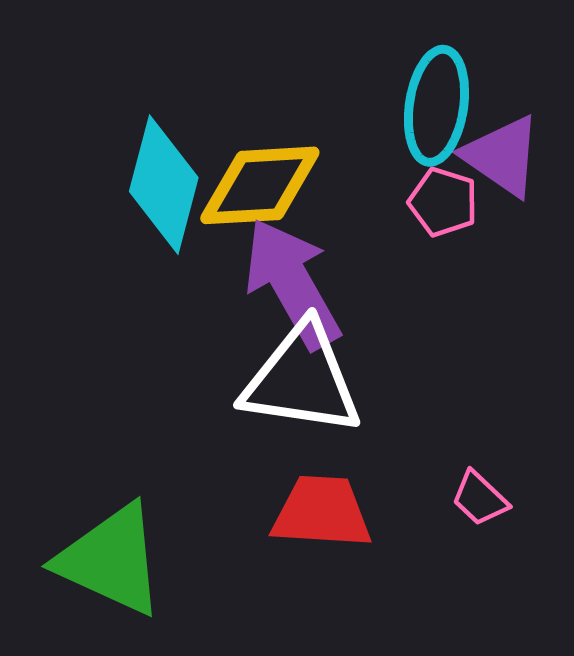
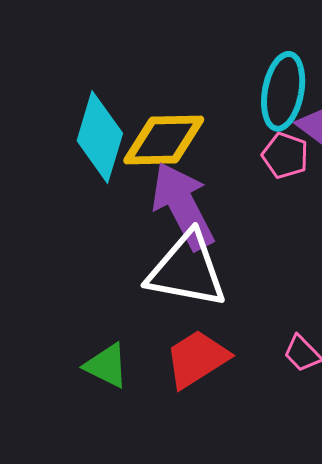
red trapezoid: (322, 512) -> (197, 359), turned -38
green triangle: (111, 560) -> (106, 366), moved, size x0.6

